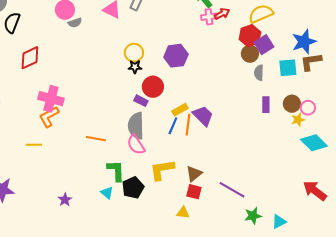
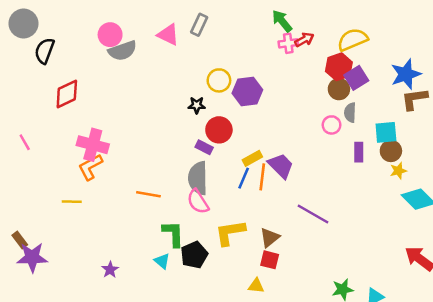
gray semicircle: (75, 23) -> (122, 51), size x1.6
yellow circle: (134, 53) -> (219, 80), moved
cyan square: (288, 68) -> (386, 132), moved
pink circle: (308, 108) -> (332, 125), moved
purple line: (232, 190) -> (313, 214), moved

